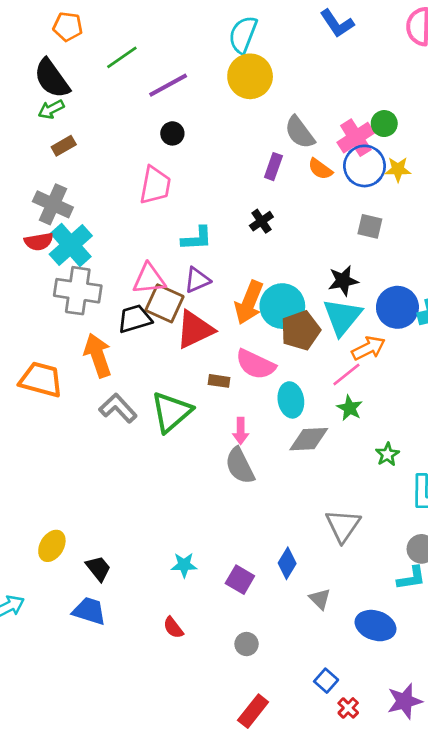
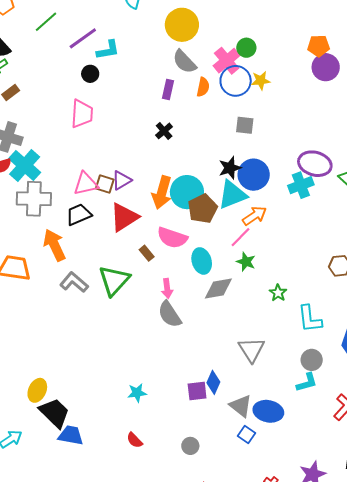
yellow circle: (250, 76) -> (182, 25), moved
orange semicircle: (320, 169) -> (203, 87), turned -108
cyan L-shape: (197, 238) -> (108, 50), moved
brown square: (165, 303) -> (105, 184), moved, size x0.7
blue circle: (397, 307) -> (254, 175), moved
cyan triangle: (342, 317) -> (232, 195), turned 36
brown rectangle: (219, 381) -> (147, 253), turned 49
black trapezoid: (98, 568) -> (55, 413), moved, size x1.6
purple square: (240, 580) -> (197, 391), moved, turned -30
gray triangle: (320, 599) -> (241, 406), size x1.4
blue ellipse: (375, 626) -> (268, 411), moved
blue square: (326, 681) -> (246, 434), moved

